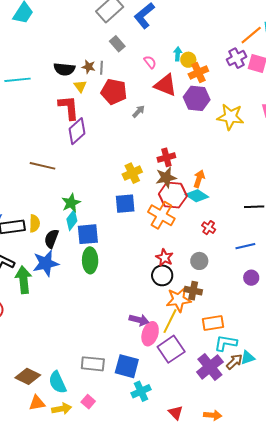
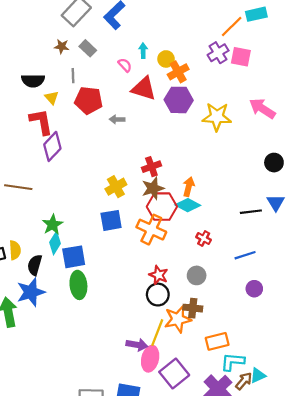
cyan arrow: (178, 54) -> (143, 51), moved
brown star: (89, 67) -> (62, 46), moved
gray arrow: (139, 111) -> (117, 119), turned -128
yellow line: (170, 321) -> (157, 333), moved

